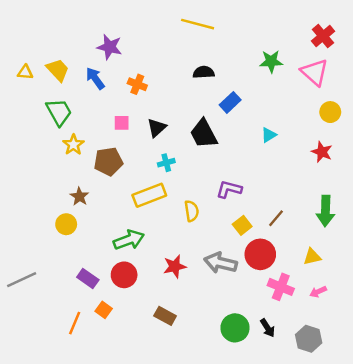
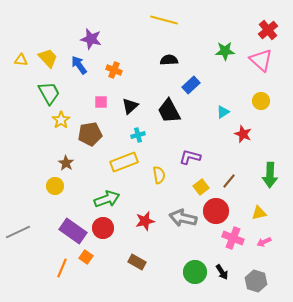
yellow circle: (330, 112) -> (261, 101), moved
red star: (322, 152) -> (243, 134), moved
purple rectangle: (88, 278) -> (73, 231), size x1.5

